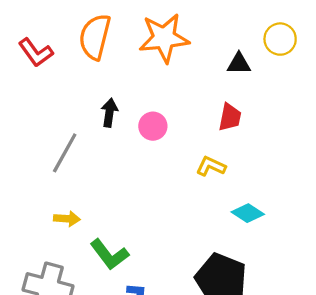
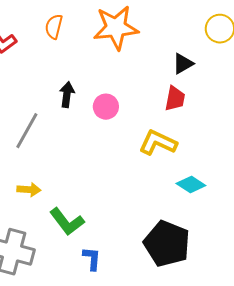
orange semicircle: (95, 37) -> (54, 27), size x0.6
black triangle: (239, 64) -> (183, 64), moved, turned -30
yellow L-shape: (211, 166) -> (158, 143), size x1.4

